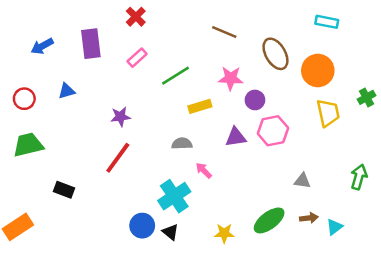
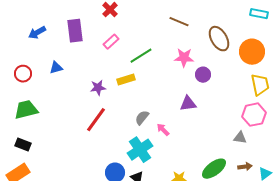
yellow rectangle: (200, 106) -> (126, 80), moved
pink hexagon: (273, 131) -> (254, 115), moved
gray semicircle: (182, 144) -> (142, 118), moved, turned -49
black rectangle: (64, 190) -> (23, 145), moved

